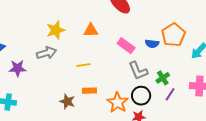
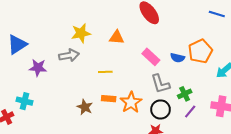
orange star: (118, 102) -> (131, 102), moved

